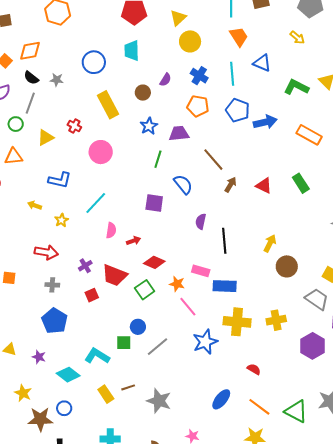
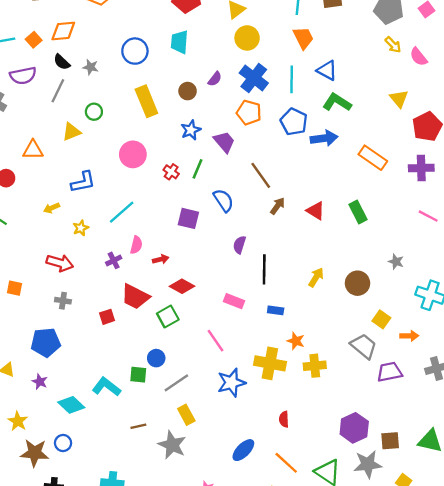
yellow arrow: (297, 38) -> (393, 45), moved
blue cross: (199, 76) -> (254, 78), size x1.4
green L-shape: (296, 87) -> (337, 102), moved
green circle: (16, 124) -> (94, 112), moved
red cross: (74, 126) -> (171, 172), moved
purple trapezoid: (179, 133) -> (224, 142), turned 50
blue L-shape: (60, 180) -> (83, 182), turned -30
yellow arrow: (35, 205) -> (52, 208), turned -48
purple cross: (85, 266) -> (114, 260), moved
brown circle: (287, 266) -> (357, 283), moved
orange star: (177, 284) -> (296, 341), moved
blue rectangle: (225, 286) -> (276, 310), moved, size x0.6
blue pentagon: (55, 321) -> (46, 342), moved, turned 30
purple hexagon: (312, 346) -> (354, 428), moved
red semicircle: (254, 369) -> (284, 419), turned -128
yellow rectangle: (106, 394) -> (186, 415), moved

